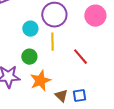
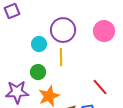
red line: (80, 57) -> (100, 87), moved

